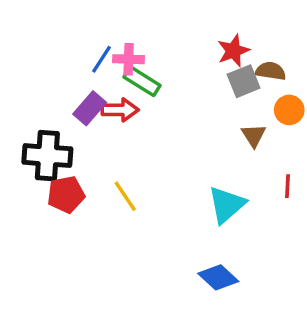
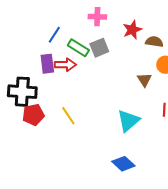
pink cross: (129, 59) -> (97, 17), moved
gray square: (244, 81) -> (99, 48), moved
purple rectangle: (90, 108) -> (47, 64), turned -48

